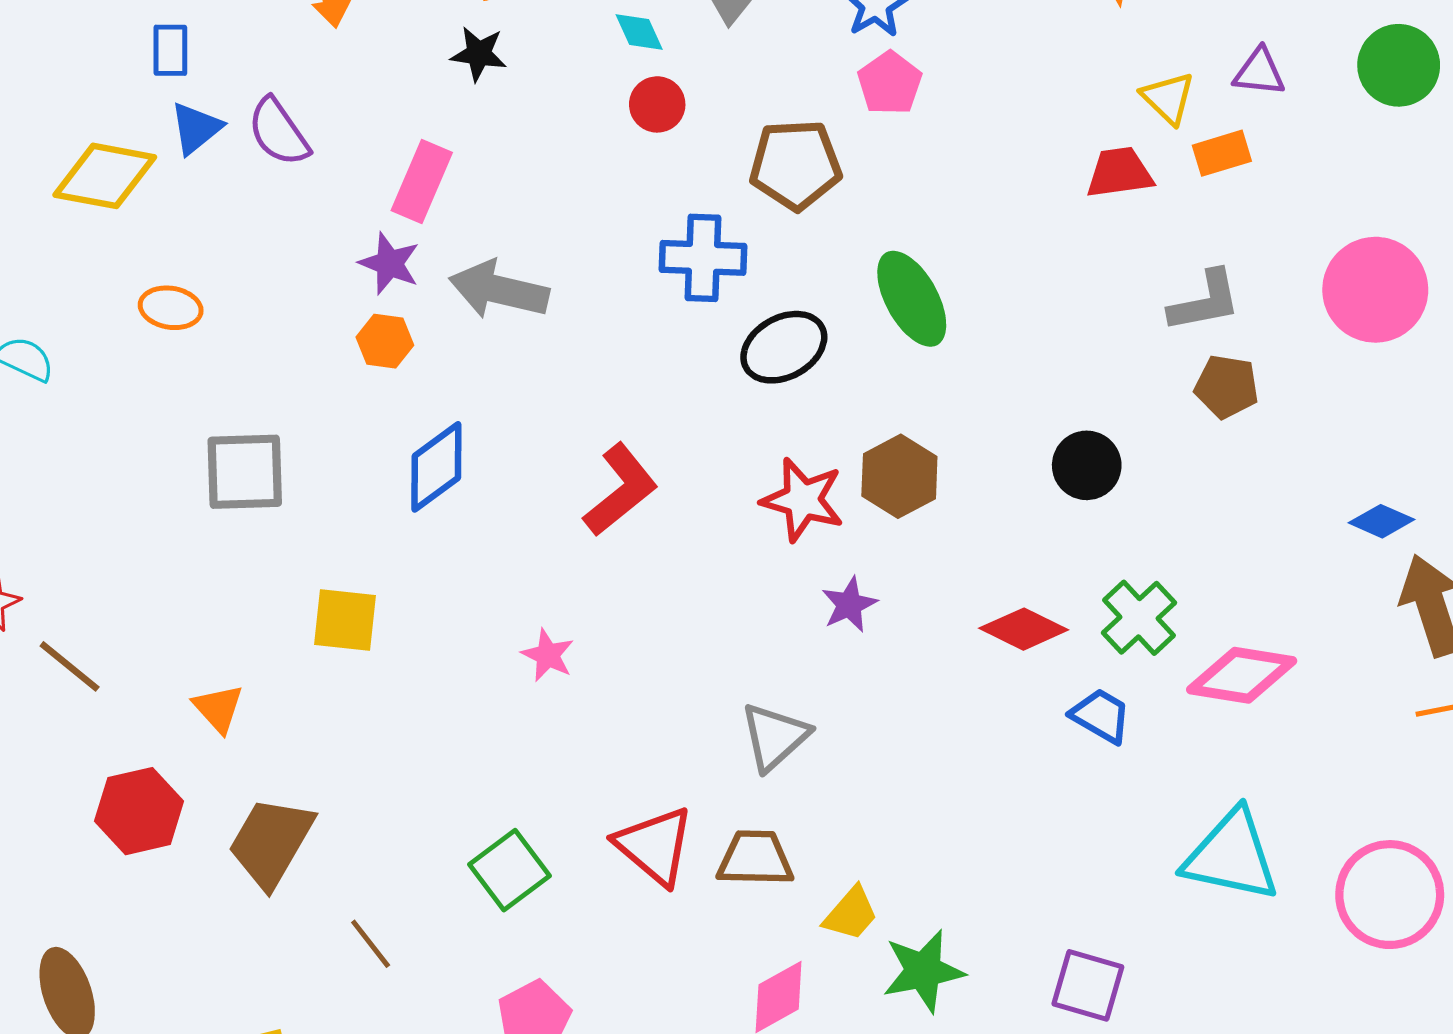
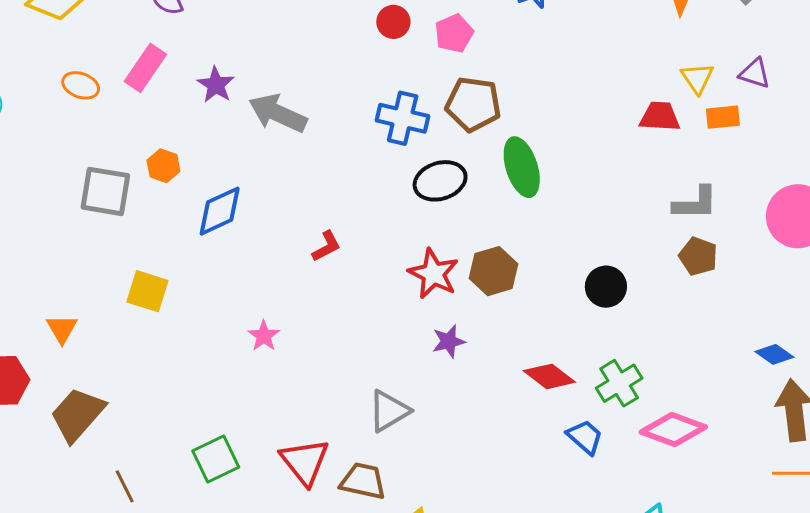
pink pentagon: (890, 83) -> (454, 33), moved
brown pentagon: (795, 165) -> (473, 104), moved
pink rectangle: (422, 181) -> (145, 68), moved
orange hexagon: (385, 341) -> (163, 166), moved
red L-shape: (621, 490) -> (326, 246), size x0.6

